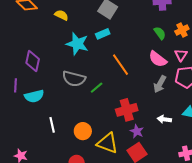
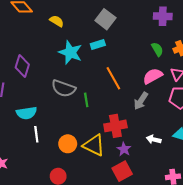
pink semicircle: (158, 59) -> (153, 76), turned 108
gray arrow: (160, 84) -> (141, 101), moved
green line: (97, 88) -> (86, 100), turned -64
cyan semicircle: (34, 96) -> (26, 113), moved
yellow triangle: (107, 143) -> (94, 145), moved

